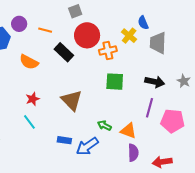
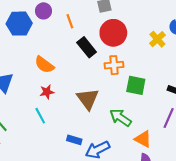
orange line: (45, 30) -> (70, 21), turned 48
orange cross: (108, 50) -> (114, 65), moved
orange semicircle: (29, 62) -> (44, 65), moved
green arrow: (104, 125) -> (120, 118), moved, size x1.5

